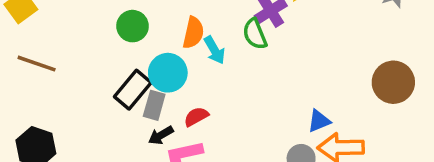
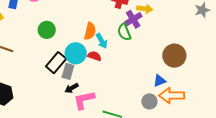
green circle: (133, 26) -> (47, 30), moved
brown circle: (393, 82) -> (174, 56), moved
red semicircle: (196, 117) -> (94, 56), moved, turned 48

